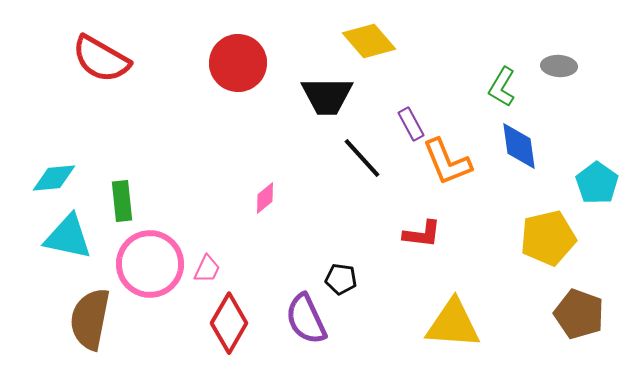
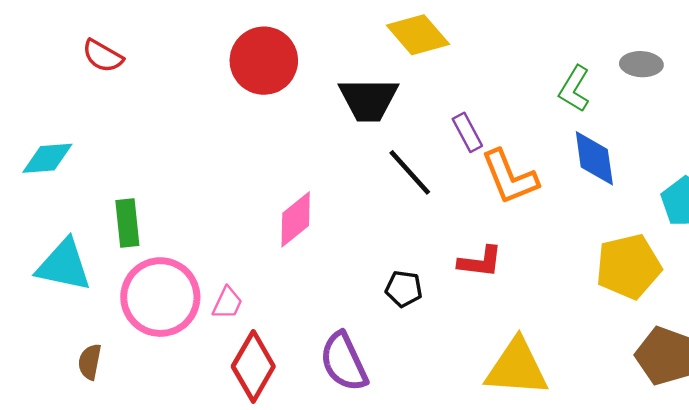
red semicircle: (101, 59) -> (103, 56), size x0.6
cyan diamond: (54, 178) -> (47, 158), moved
pink diamond: (265, 198) -> (296, 219), size x1.5
black pentagon: (341, 279) -> (404, 289), moved
brown semicircle: (90, 319) -> (90, 362), size x0.5

